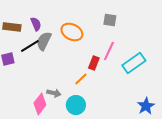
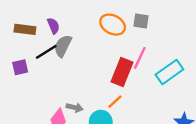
orange ellipse: (72, 32) -> (113, 25), moved
red rectangle: (94, 63) -> (122, 72), size x1.6
orange line: (81, 79) -> (115, 102), moved

